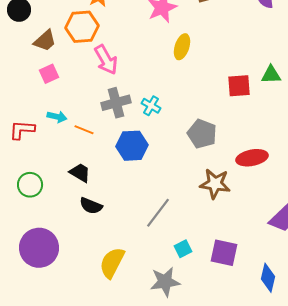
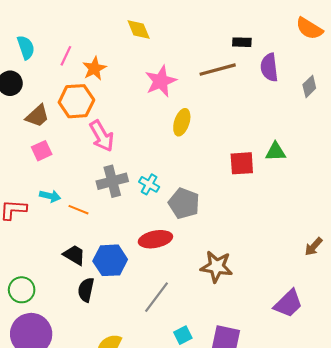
gray pentagon: (202, 134) -> (184, 203), moved
blue hexagon: (132, 146) -> (110, 260), moved
red ellipse: (252, 158) -> (155, 239), moved
green circle: (30, 185) -> (22, 290), moved
black semicircle: (91, 206) -> (86, 290), turned 80

